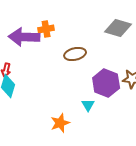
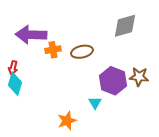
gray diamond: (118, 28) -> (125, 26), turned -32
orange cross: (46, 29) -> (53, 50), moved

